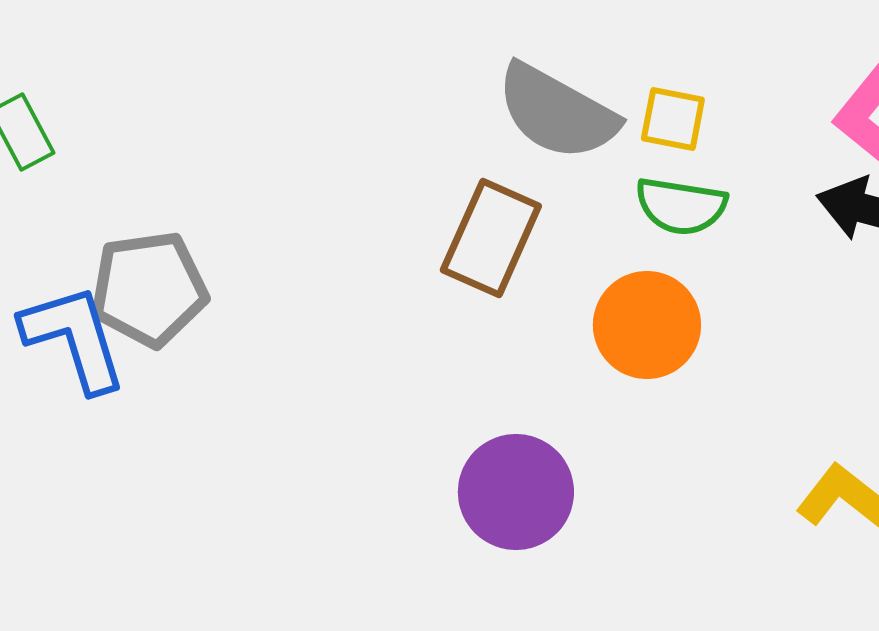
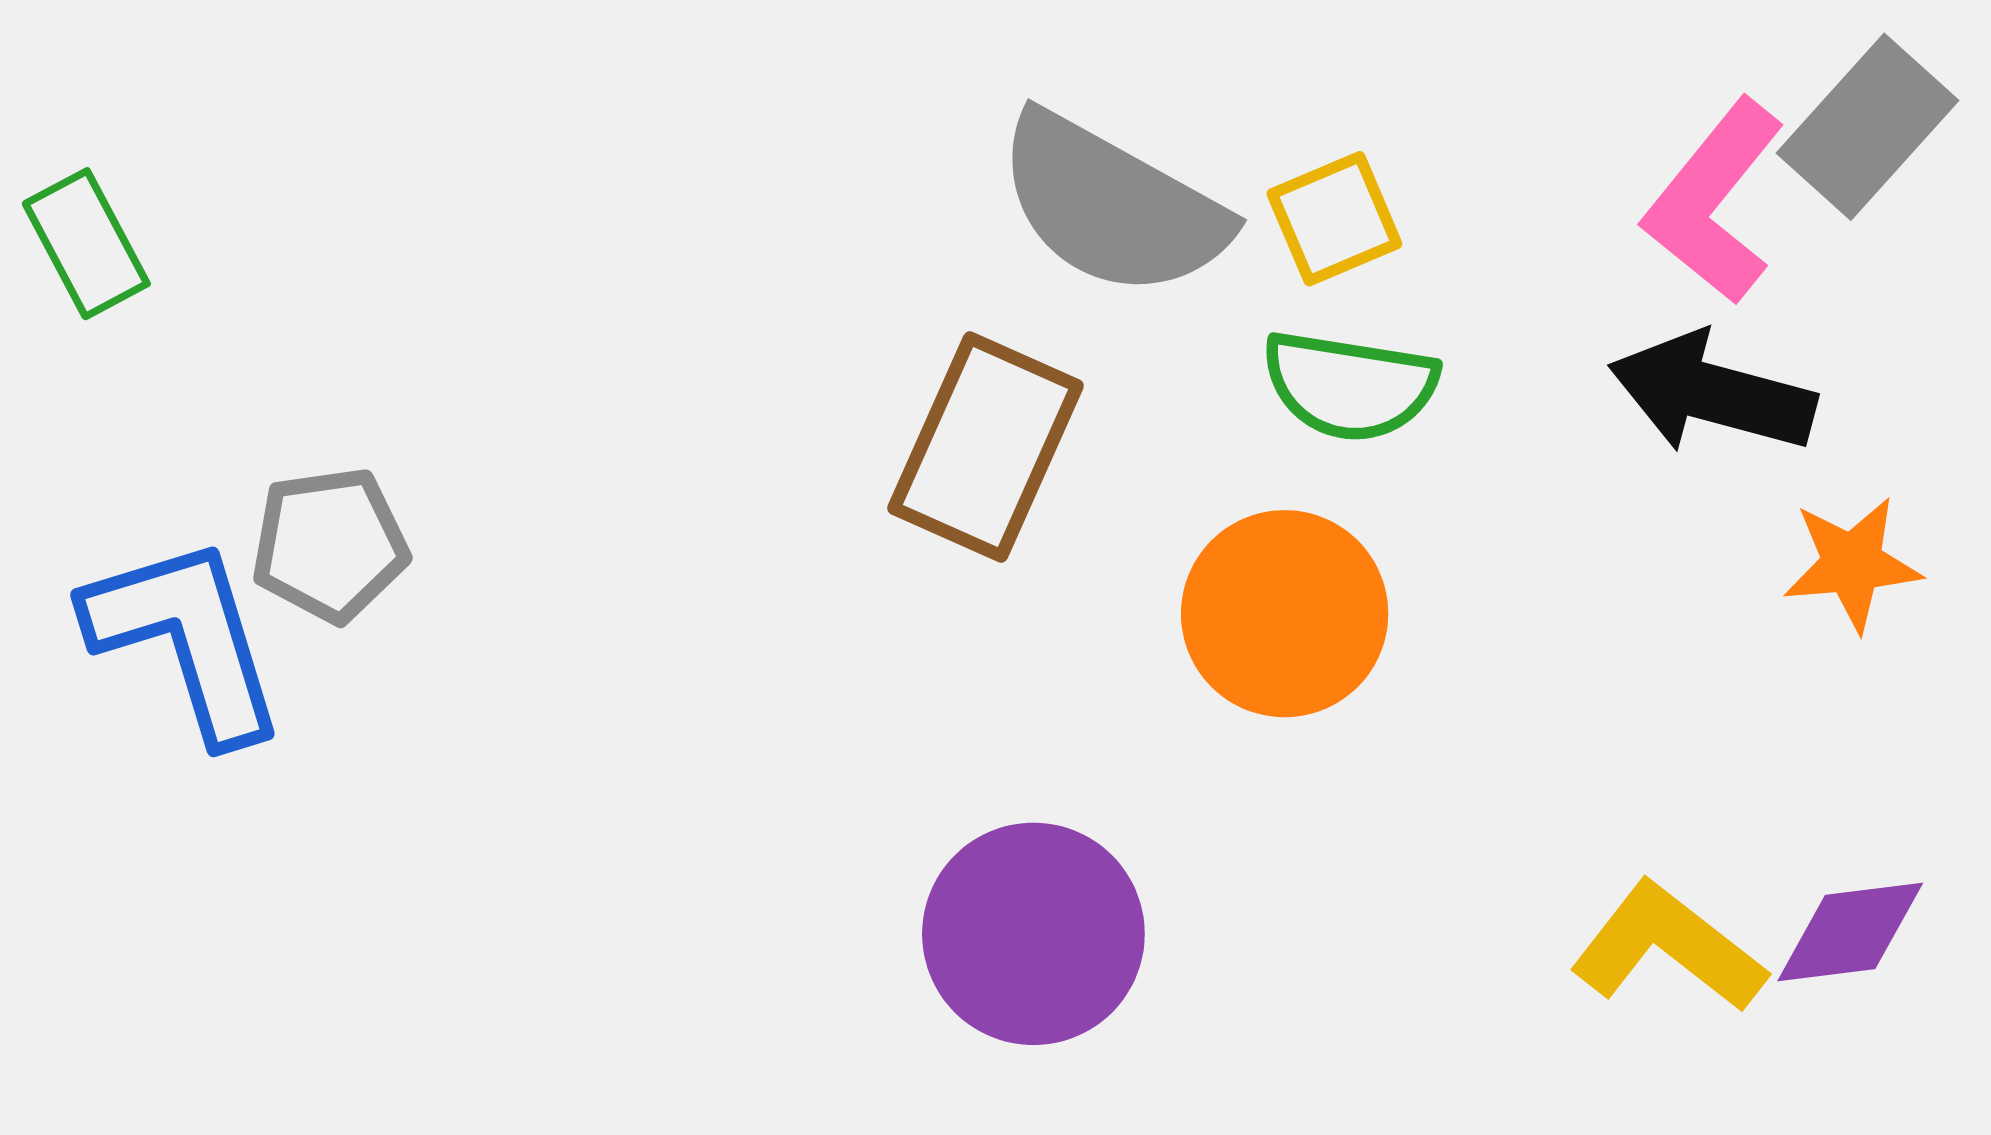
yellow square: (673, 119) -> (1334, 219), turned -34
gray pentagon: (149, 289) -> (330, 545), size x0.7

